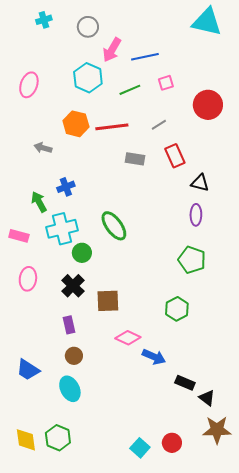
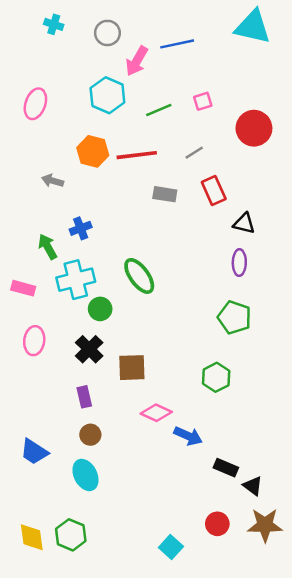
cyan cross: (44, 20) -> (54, 24), turned 35
blue line: (145, 57) -> (177, 44), moved
red circle: (172, 443) -> (217, 524), moved

